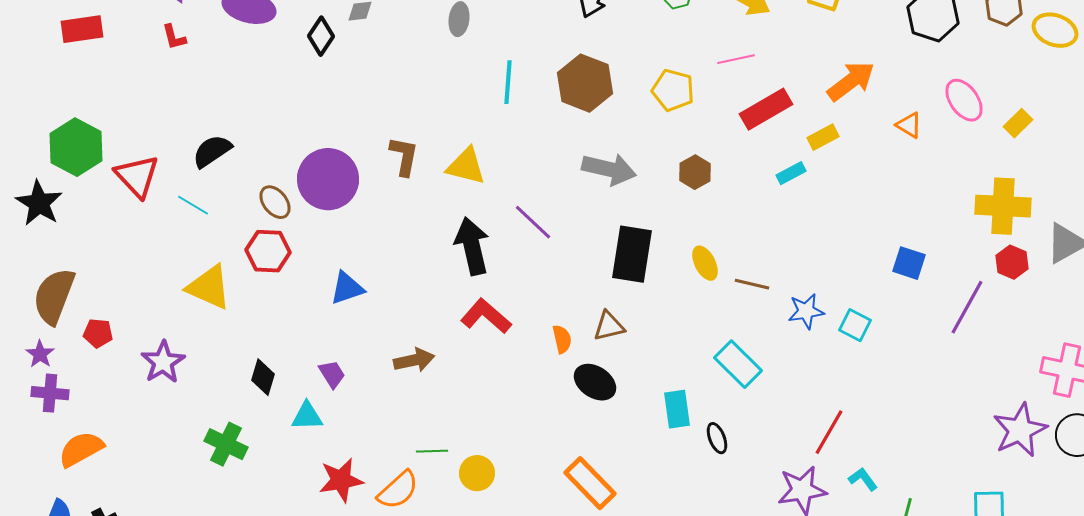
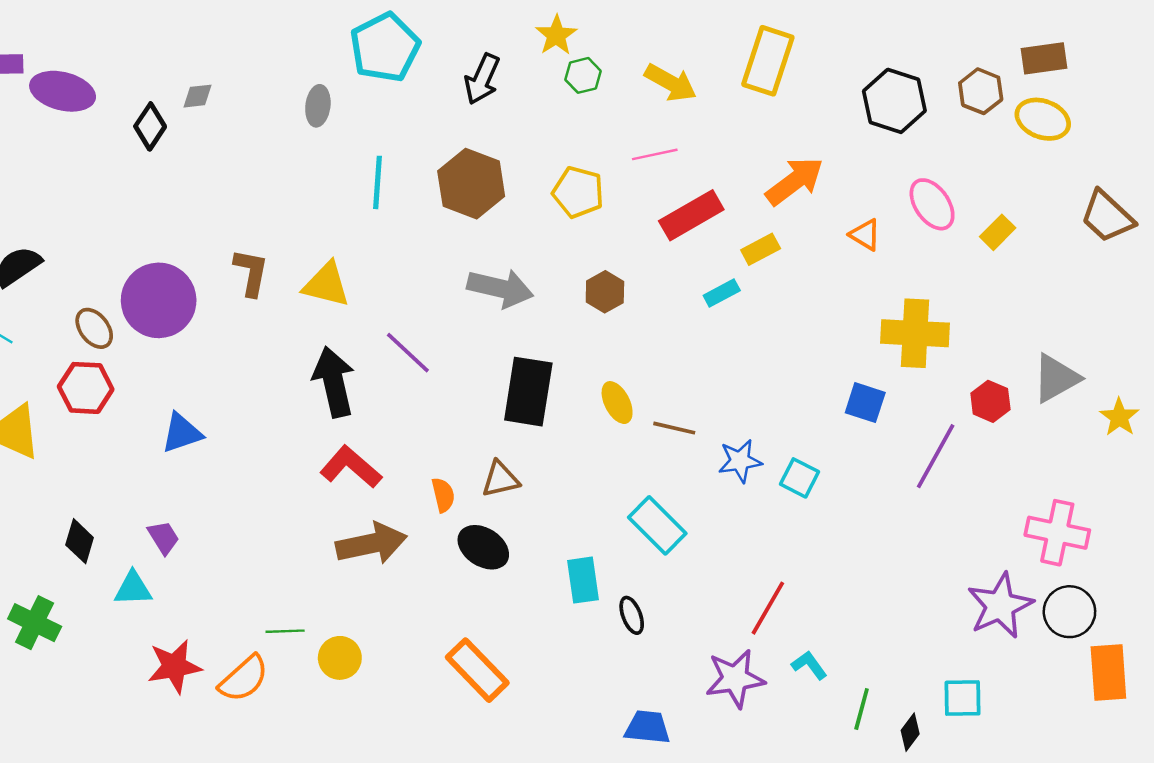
yellow cross: (1003, 206) -> (915, 333), moved
brown arrow: (414, 360) -> (371, 544), moved, size x1.4

